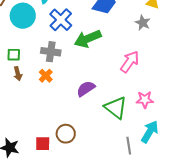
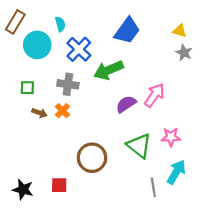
gray star: (143, 23) -> (184, 53), moved
brown arrow: (18, 74) -> (39, 113), moved, turned -56
purple semicircle: (86, 89) -> (126, 104), moved
brown circle: (66, 134) -> (92, 158), moved, size x1.4

